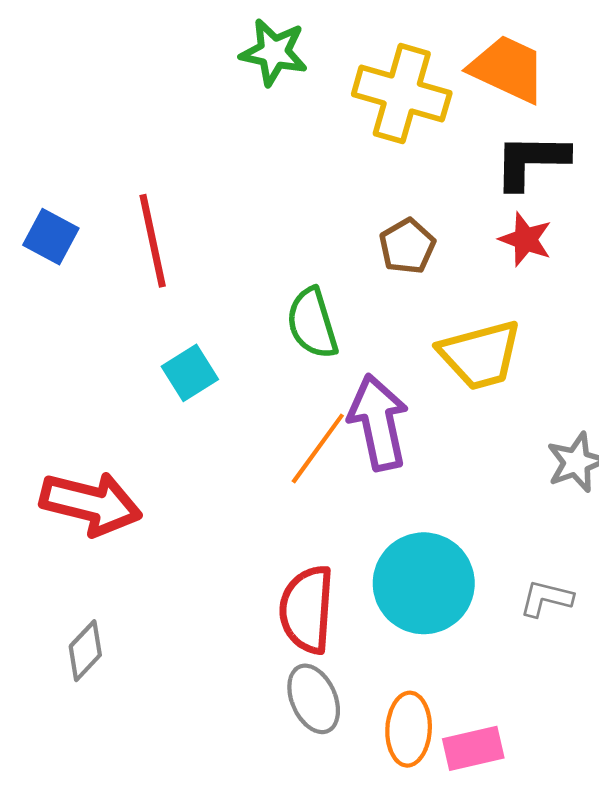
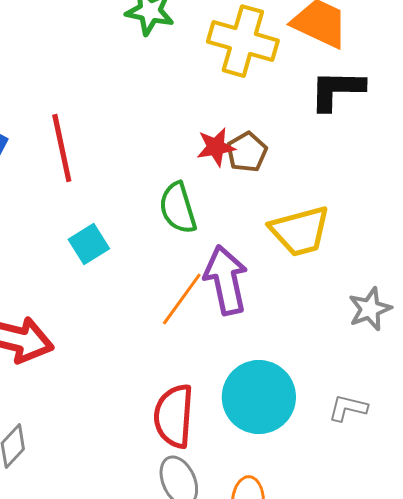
red star: (526, 239) -> (216, 147), moved, turned -30

